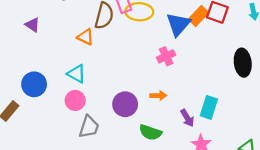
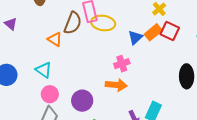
blue triangle: (178, 24) -> (135, 37), size x0.7
orange arrow: (158, 95) -> (116, 85), moved, size x1.5
pink circle: (75, 100) -> (50, 94), moved

